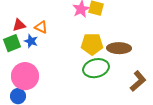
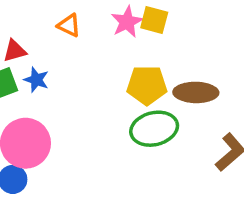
orange triangle: (41, 27) -> (69, 25), moved

